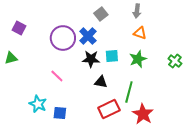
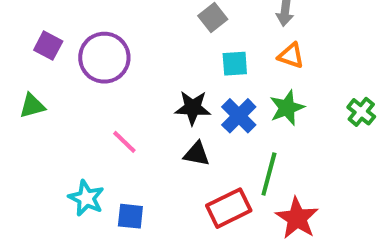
blue cross: (88, 36) -> (239, 116), moved
purple circle: (63, 38) -> (104, 58), moved
cyan square: (112, 56) -> (235, 64), moved
black triangle: (101, 82) -> (197, 154), moved

